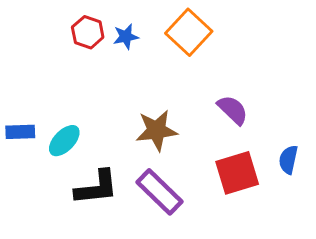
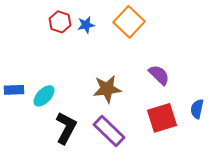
black L-shape: (96, 187) -> (66, 128), turned -56

